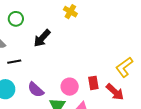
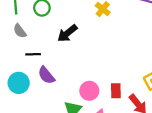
purple semicircle: (36, 90) -> (46, 75), moved

